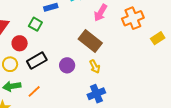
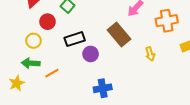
black rectangle: (37, 61) -> (75, 39), moved
yellow arrow: (95, 67) -> (150, 54), moved
blue cross: (96, 94) -> (103, 88), moved

